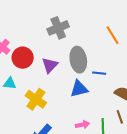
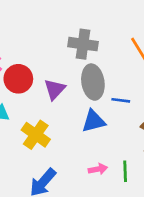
gray cross: (58, 28) -> (83, 44), moved, turned 30

